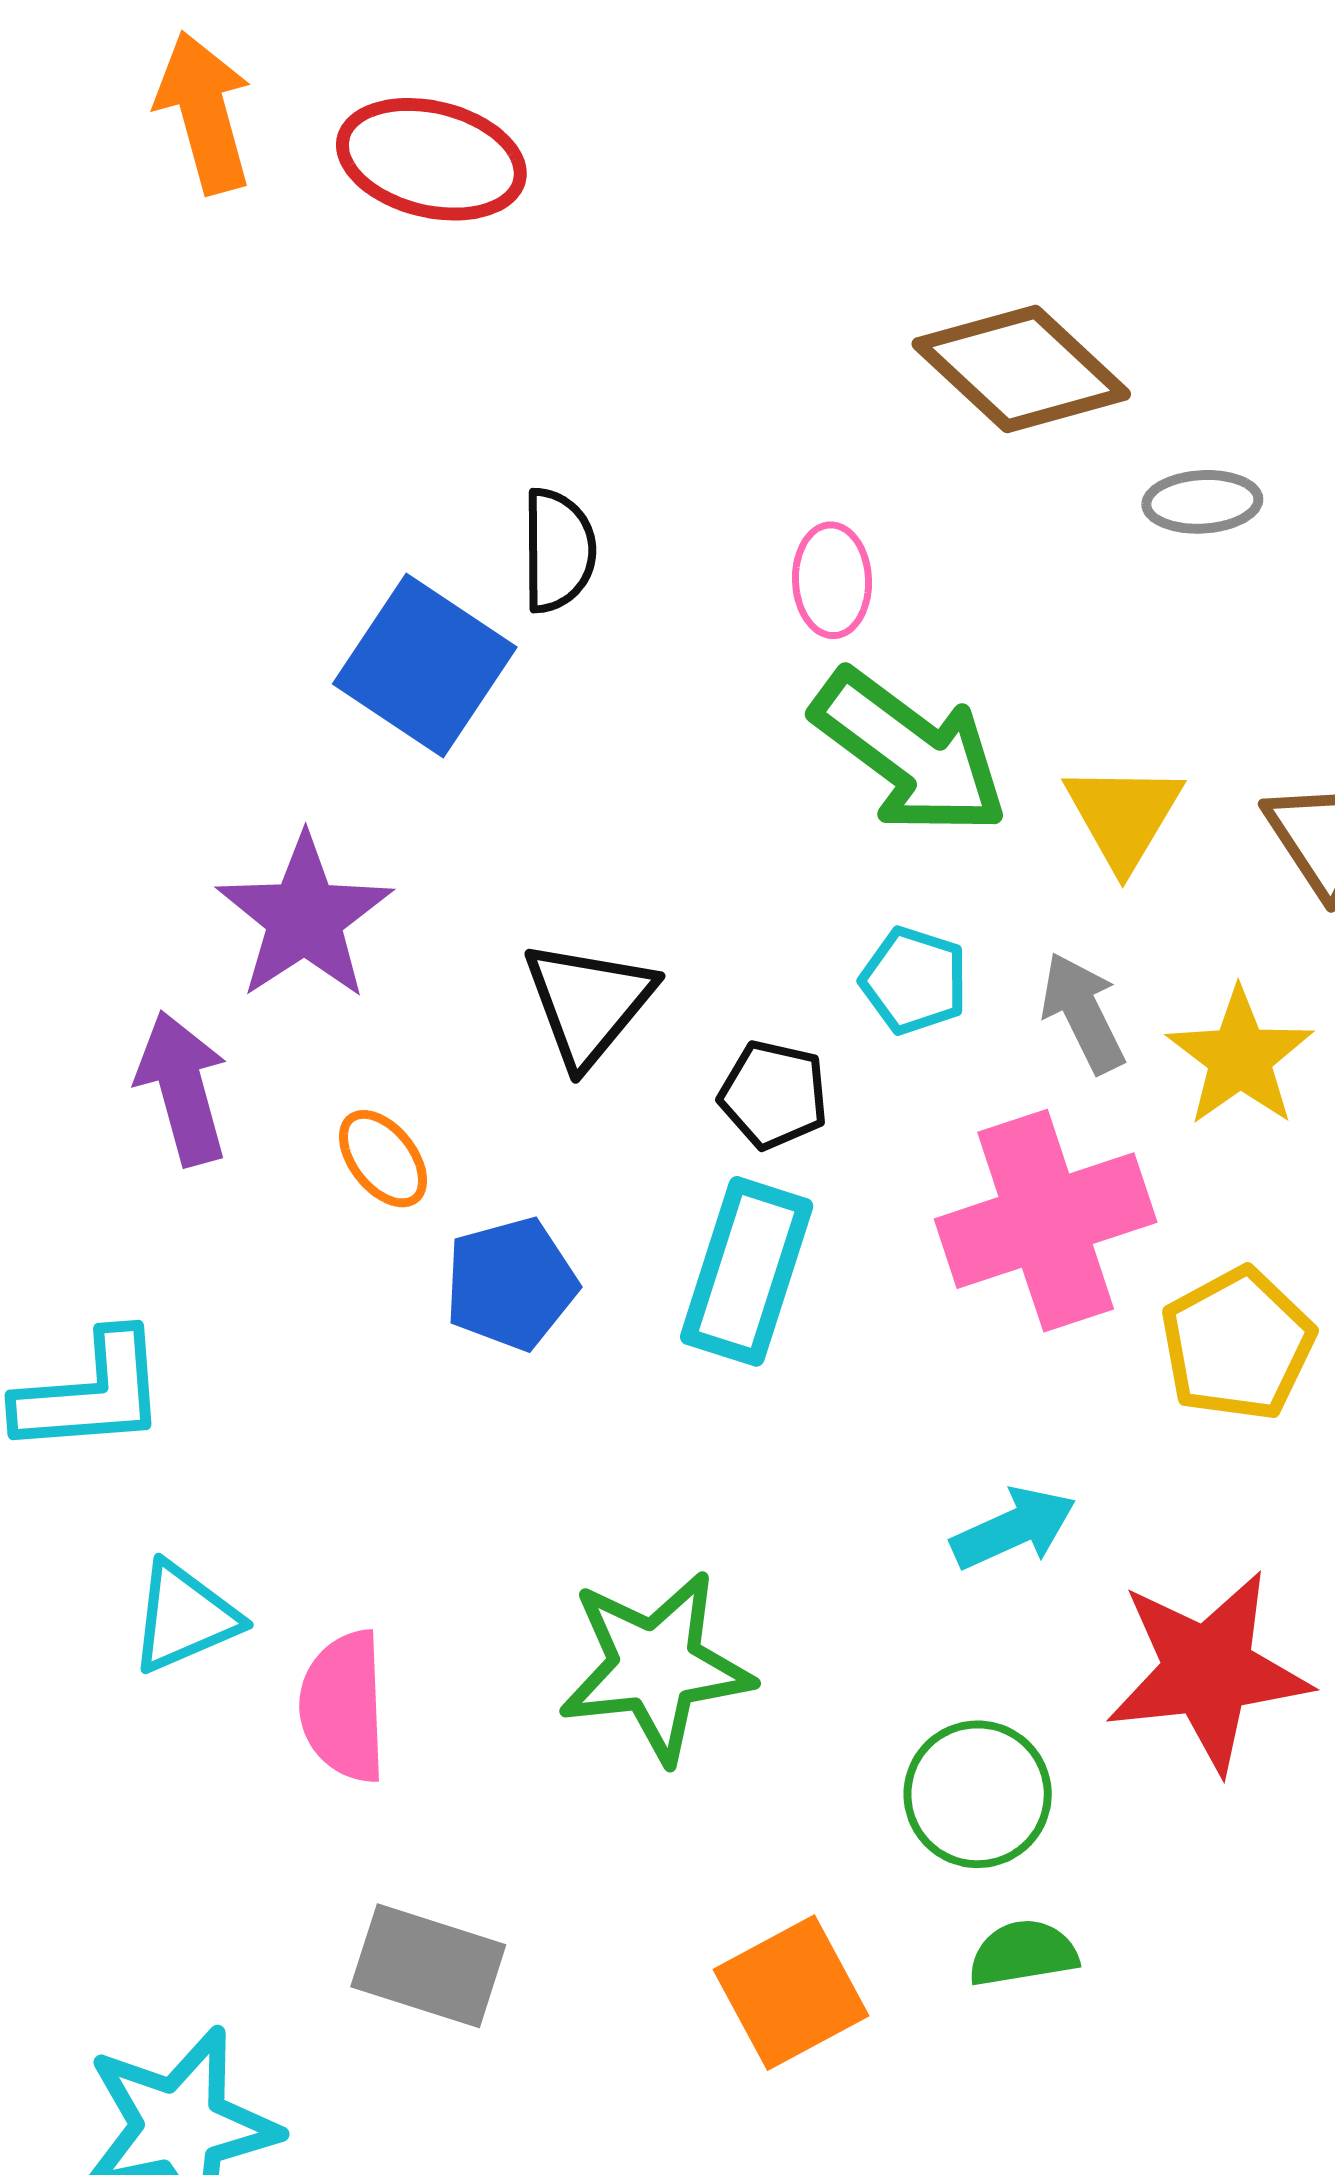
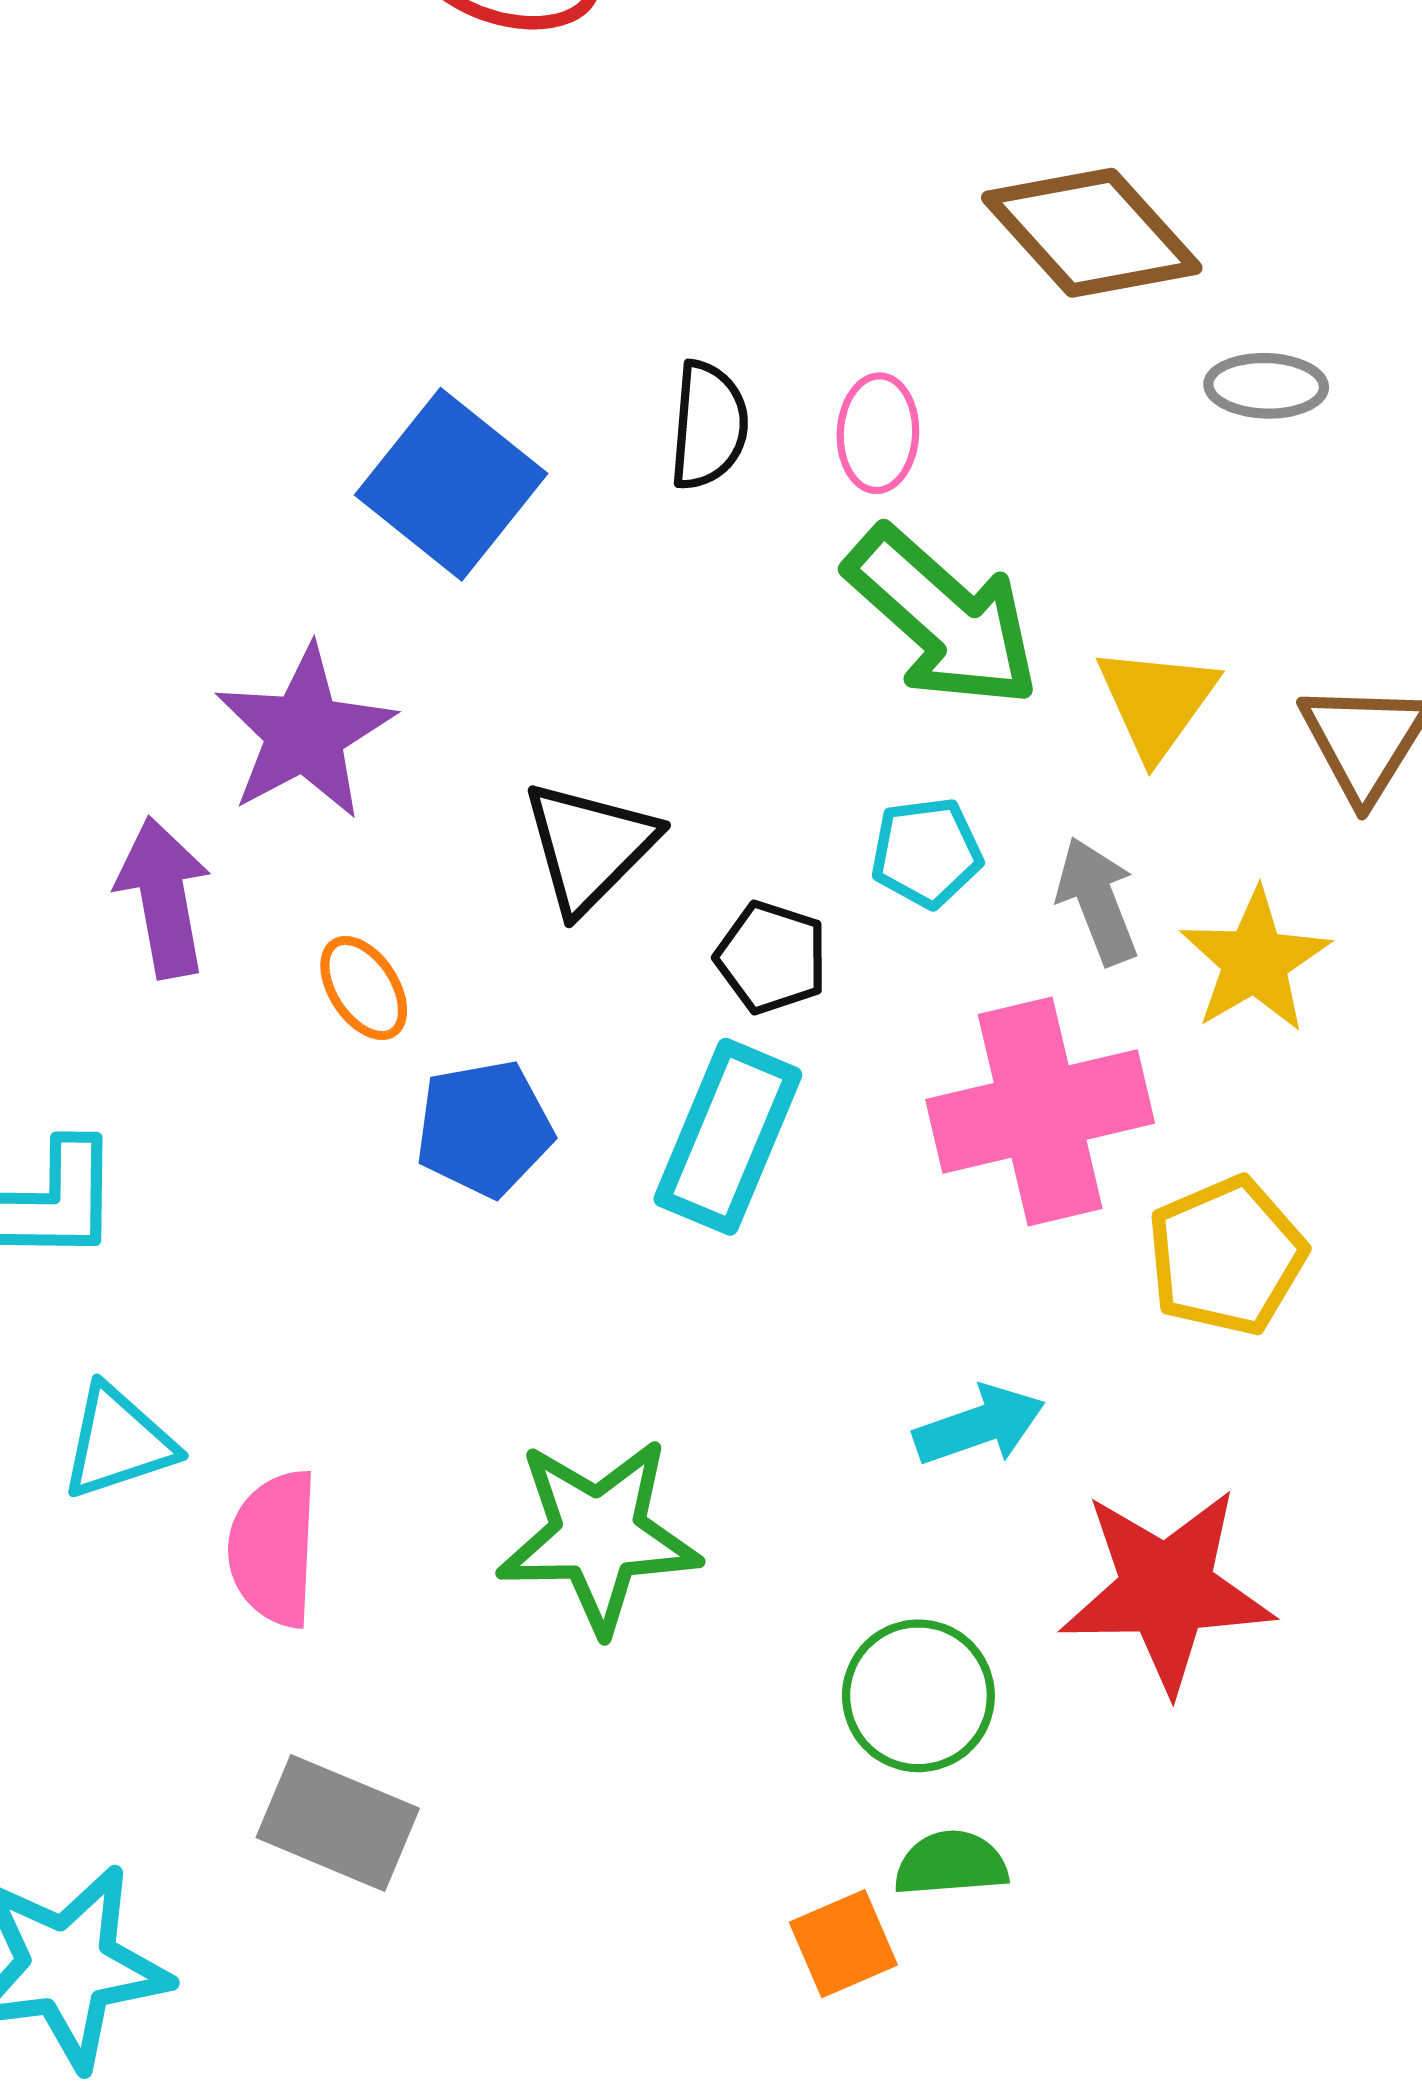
black semicircle: (558, 550) -> (709, 425), moved
cyan pentagon: (914, 981) -> (926, 853), turned -30
orange square: (791, 1993) -> (843, 1944), moved, size x0.7

